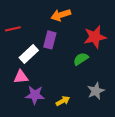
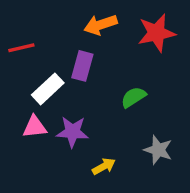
red star: (95, 37) -> (156, 33), moved
gray star: (96, 91) -> (158, 150), turned -30
purple star: (35, 95) -> (72, 132), moved

